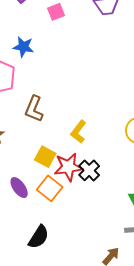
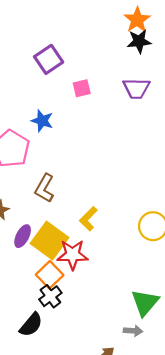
yellow square: (45, 157) -> (50, 240), size x1.6
black cross: (89, 170) -> (50, 296), moved
purple ellipse: (19, 188) -> (23, 236), moved, turned 55

